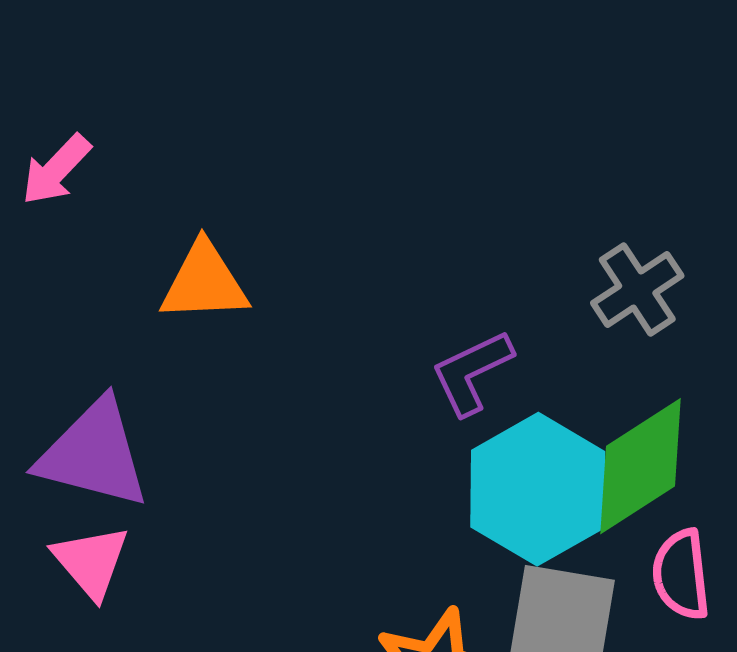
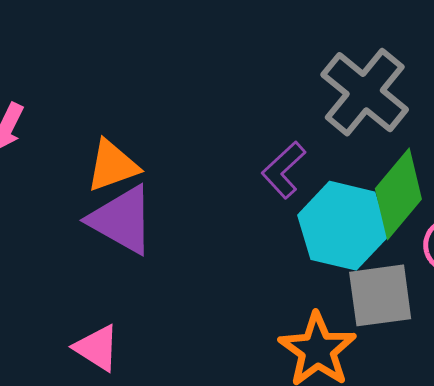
gray cross: (637, 289) -> (365, 92), size x1.6
purple triangle: (94, 454) -> (122, 220), moved, turned 32

